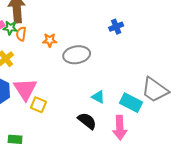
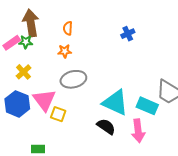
orange semicircle: (21, 34) -> (68, 28), moved
gray ellipse: (77, 55) -> (73, 79), moved
cyan triangle: (98, 97) -> (115, 103), size x2.0

